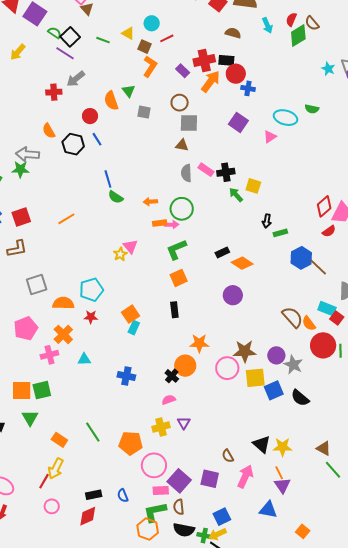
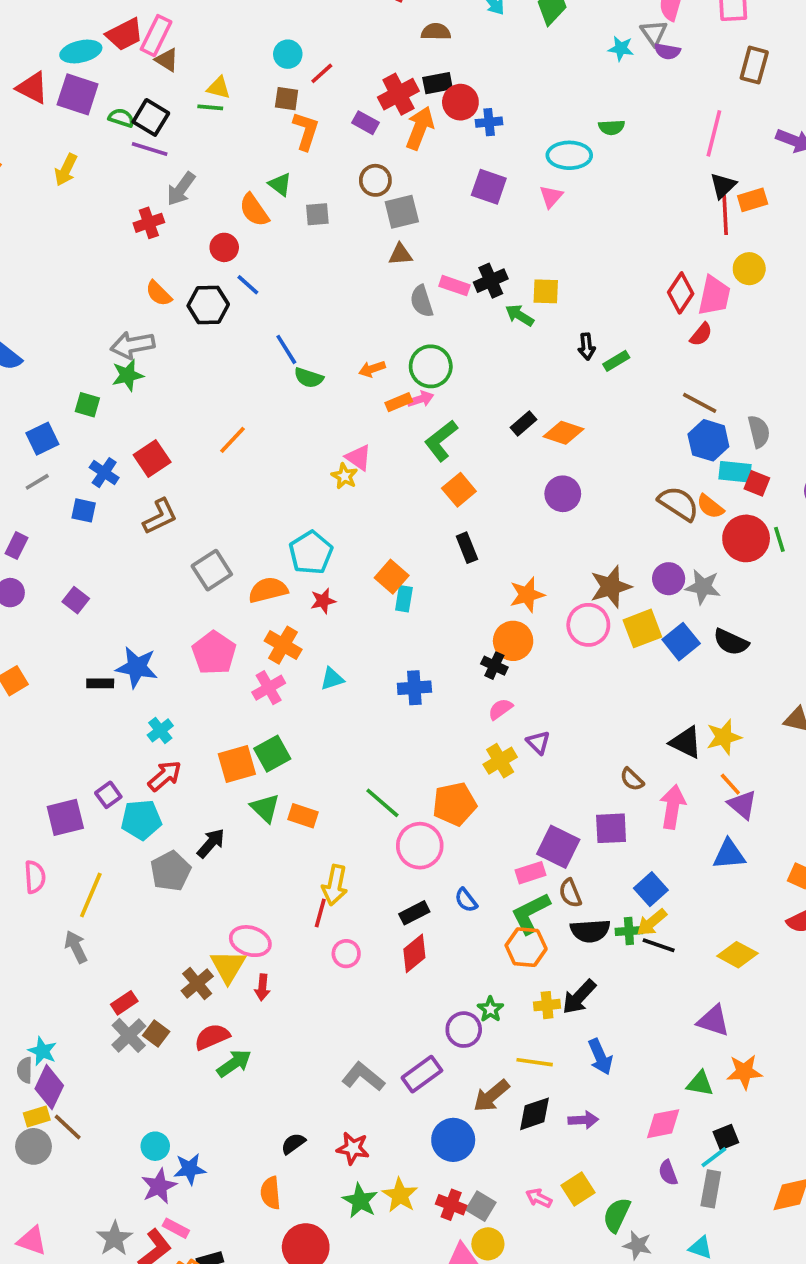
yellow triangle: (128, 33) -> (219, 88), moved
blue hexagon: (301, 258) -> (708, 440), moved
orange rectangle: (59, 440) -> (303, 816), moved
pink circle: (154, 465) -> (420, 846), moved

